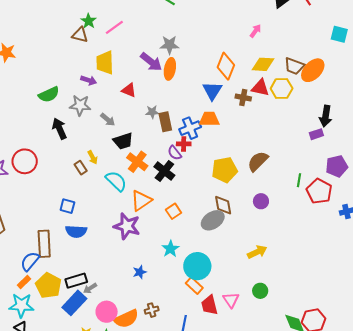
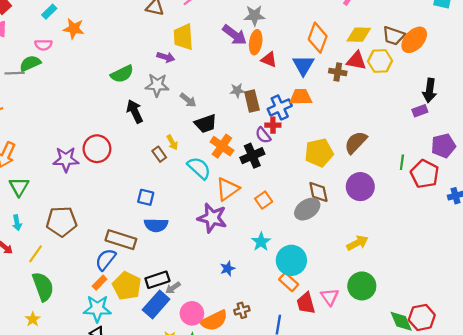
red triangle: (129, 90) -> (269, 60), moved
black cross: (164, 171) -> (252, 156), turned 30
purple circle: (261, 201) -> (360, 187), size x1.6
brown rectangle: (44, 244) -> (121, 240), turned -68
green circle: (260, 291) -> (362, 286), size x1.6

